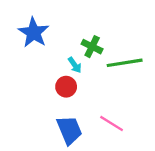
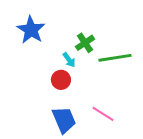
green cross: (92, 47) -> (85, 43), turned 30

